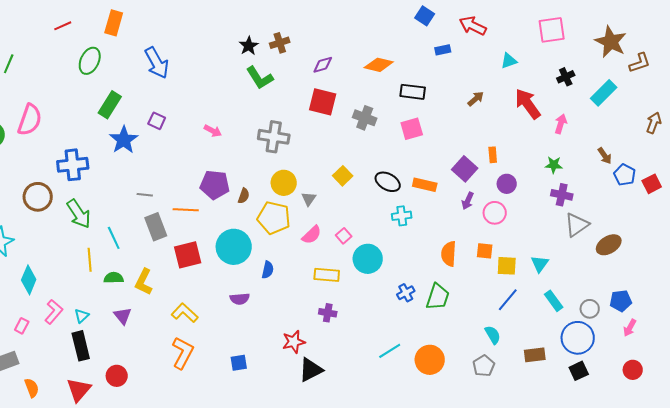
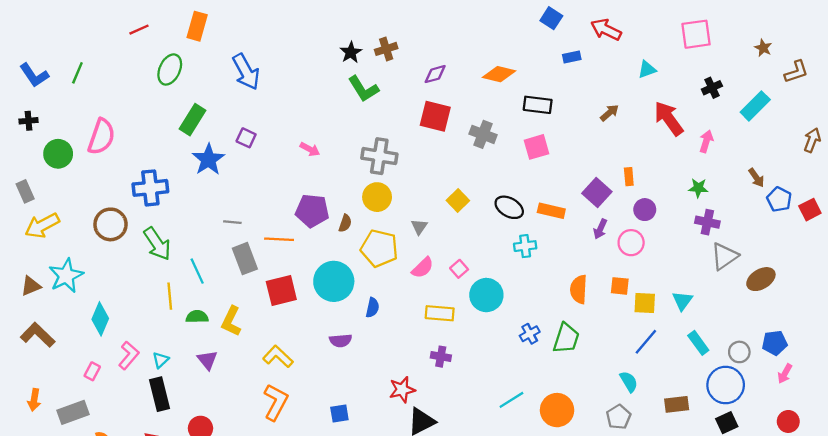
brown star: (611, 42) -> (763, 48), size x0.5
yellow circle: (284, 183) -> (377, 197), moved

